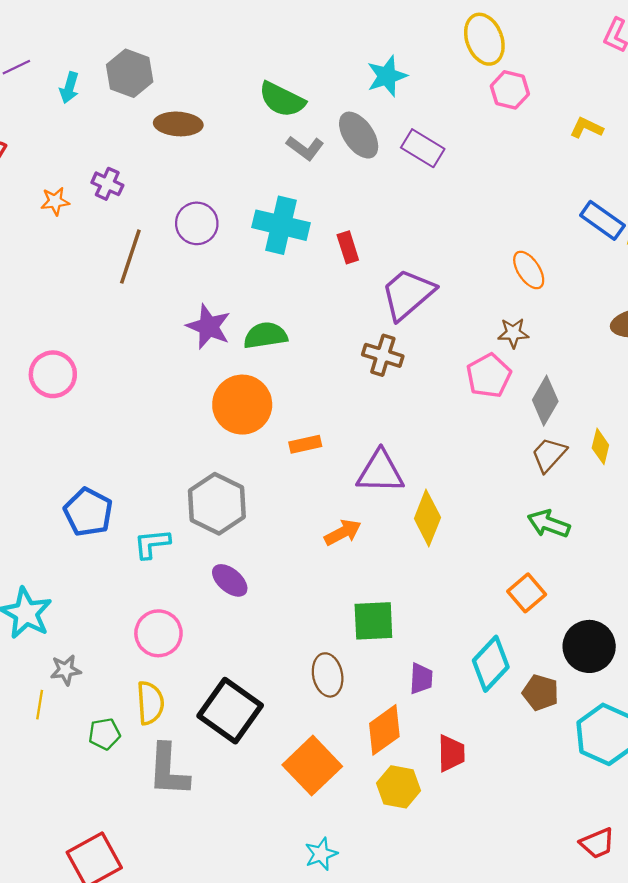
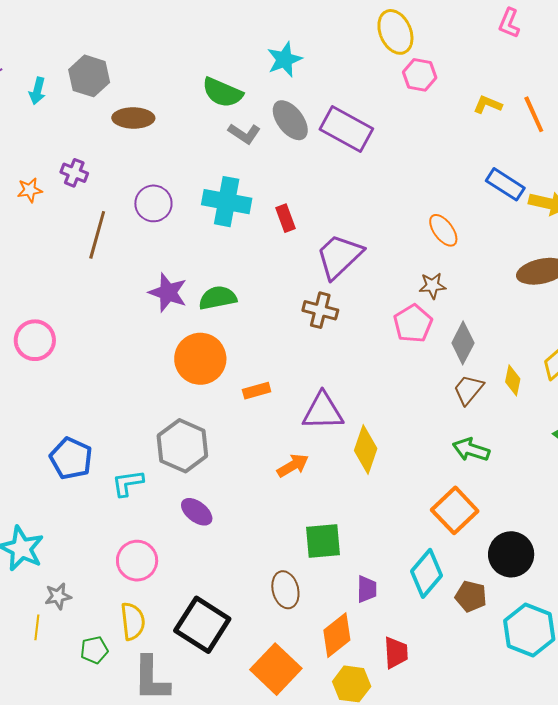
cyan star: (387, 76) -> (285, 59), moved
purple rectangle: (423, 148) -> (346, 129), size x1.4
orange square: (527, 593) -> (455, 510), size x1.4

